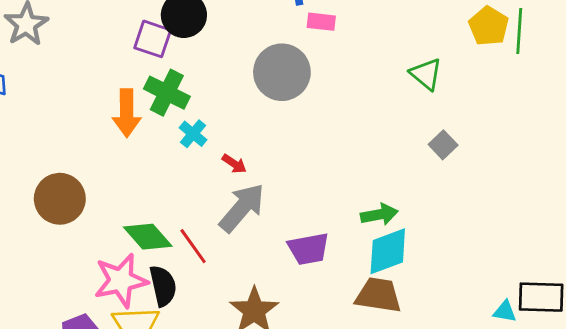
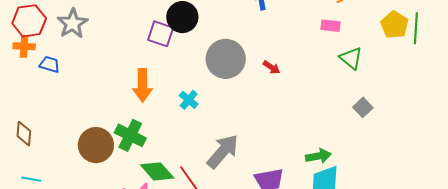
pink rectangle: (321, 22) -> (330, 26), moved
gray circle: (282, 72) -> (226, 59), moved
green cross: (167, 93) -> (130, 135), moved
red arrow: (234, 164) -> (271, 67), moved

